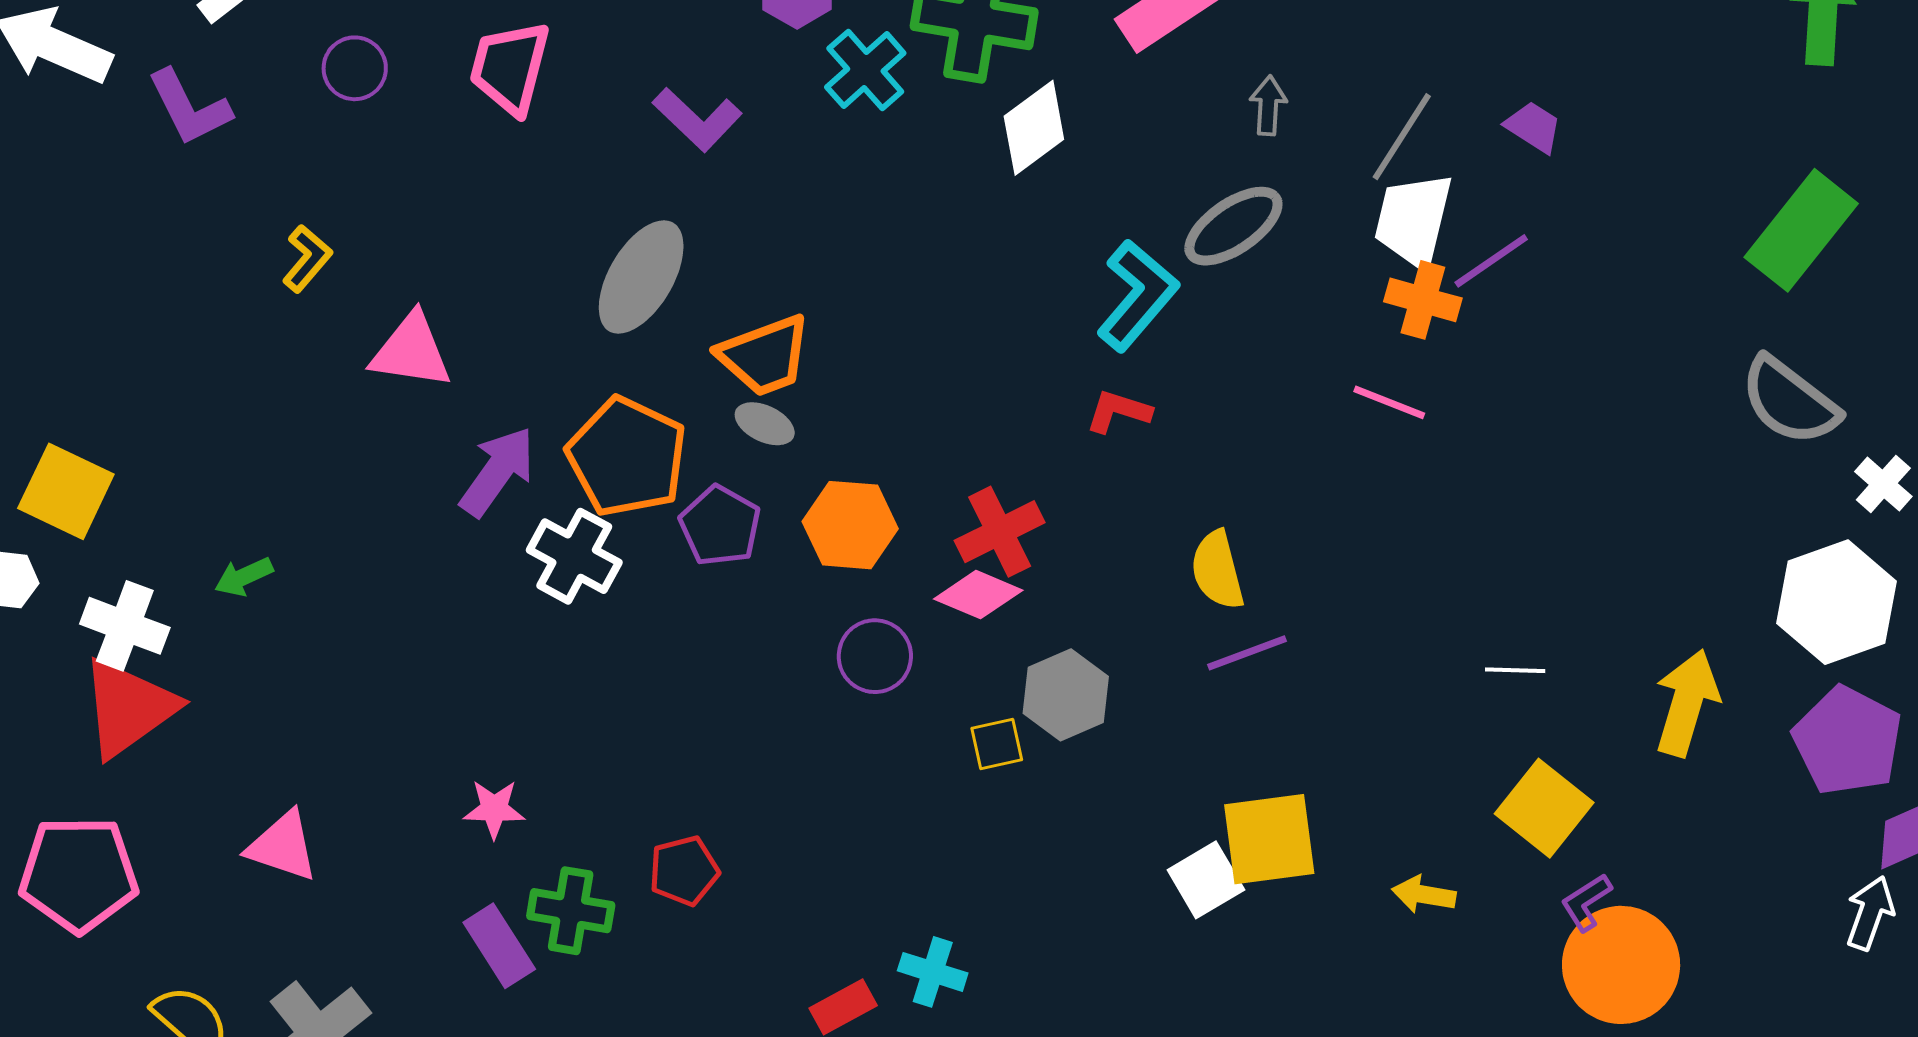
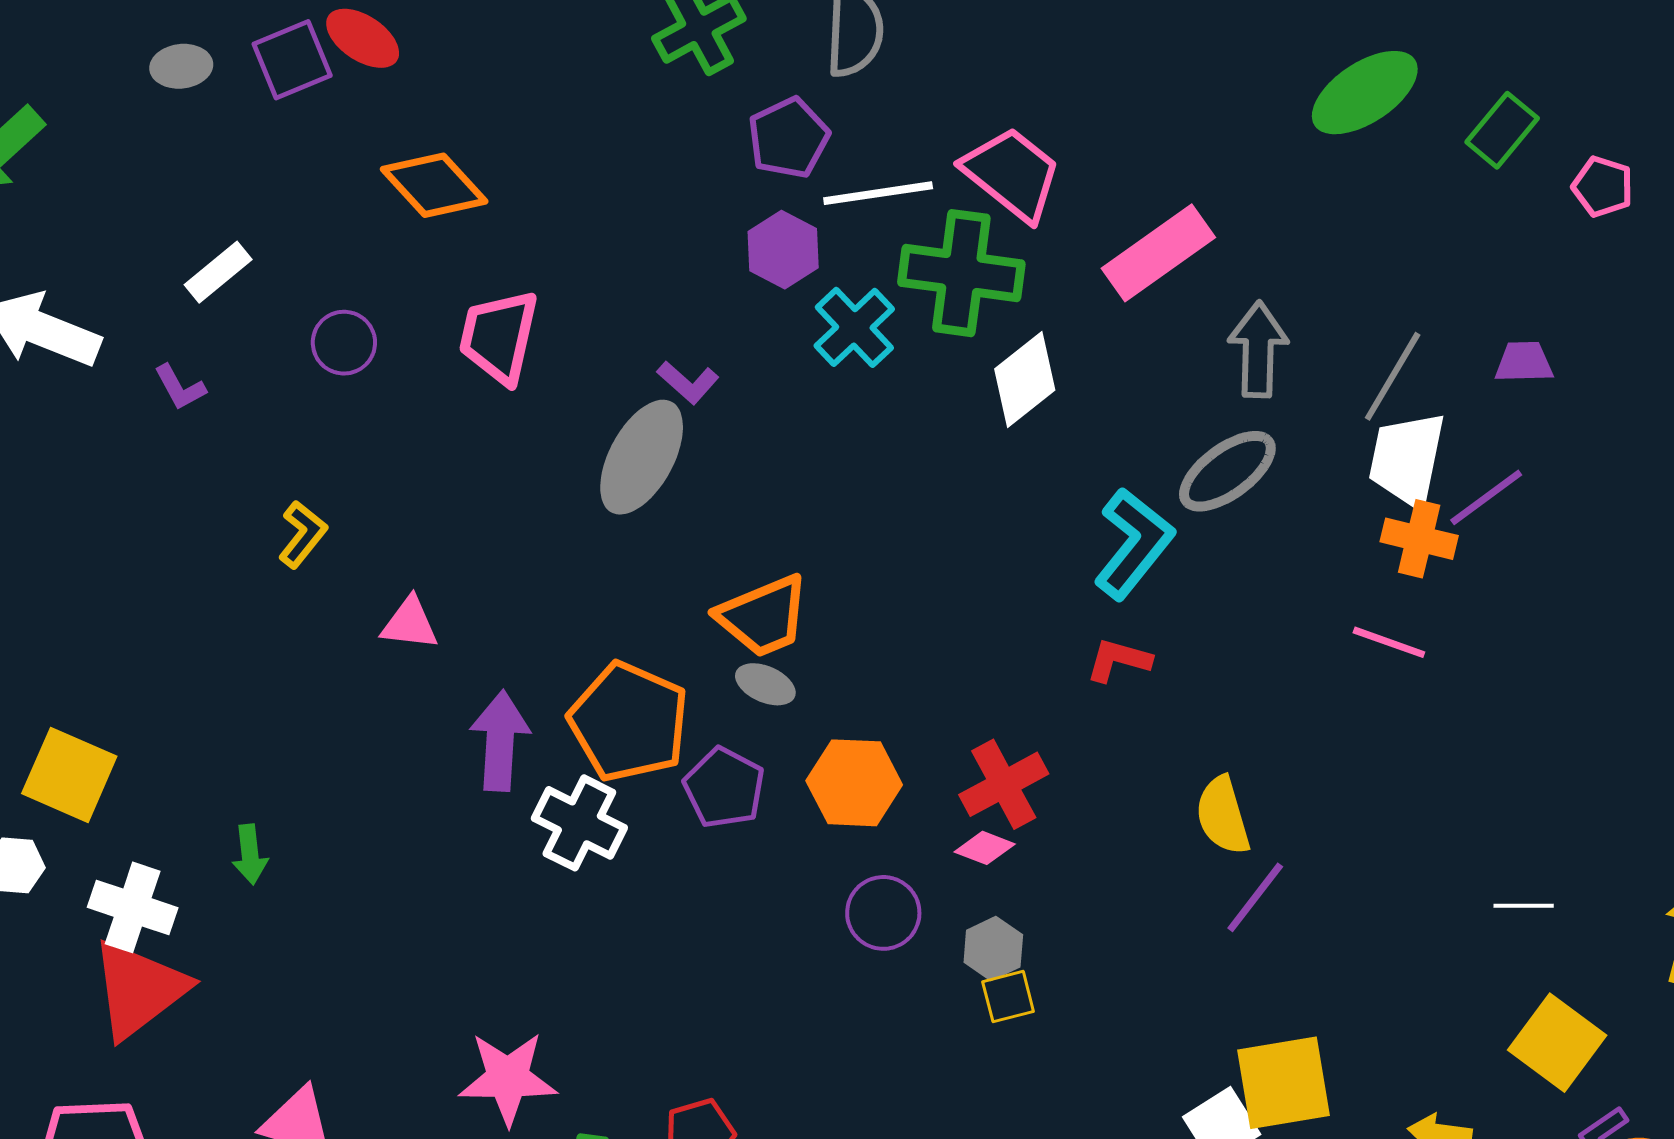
gray arrow: (1268, 105) -> (1258, 350), size x1.6
purple L-shape: (189, 108) -> (180, 387), size x0.6
purple L-shape: (697, 119) -> (688, 382), size x0.7
purple trapezoid: (1533, 127) -> (1524, 362), turned -32
gray ellipse: (641, 277) -> (642, 457), moved
pink triangle: (411, 351) -> (410, 623), size x0.7
purple arrow: (497, 471) -> (500, 741), turned -30
green arrow: (244, 577) -> (250, 854), turned -70
pink diamond: (978, 595) -> (985, 848), size x0.7
purple line: (1247, 653) -> (1255, 897), turned -30
gray hexagon: (1066, 695) -> (993, 949), moved, size x0.7
pink star: (494, 809) -> (508, 1078), size x1.6

